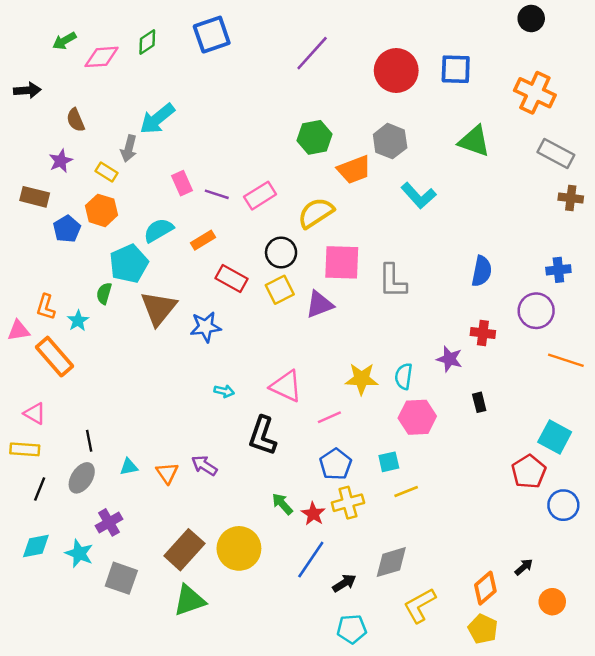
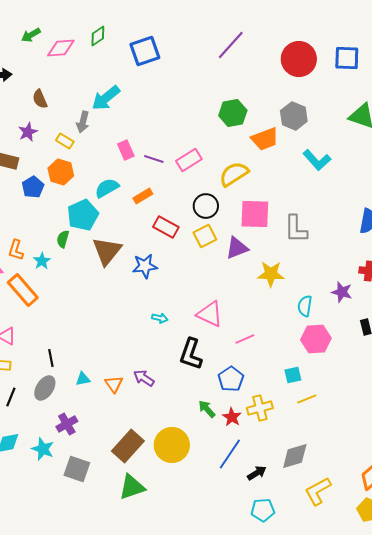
blue square: (212, 35) -> (145, 51), moved
yellow star: (362, 379) -> (271, 274), moved
blue pentagon: (336, 464) -> (231, 379), moved

